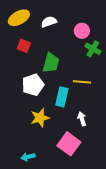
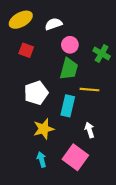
pink circle: (82, 31) -> (70, 45), moved
green trapezoid: (51, 63) -> (69, 69), moved
cyan arrow: (28, 157) -> (41, 159), moved, turned 88

